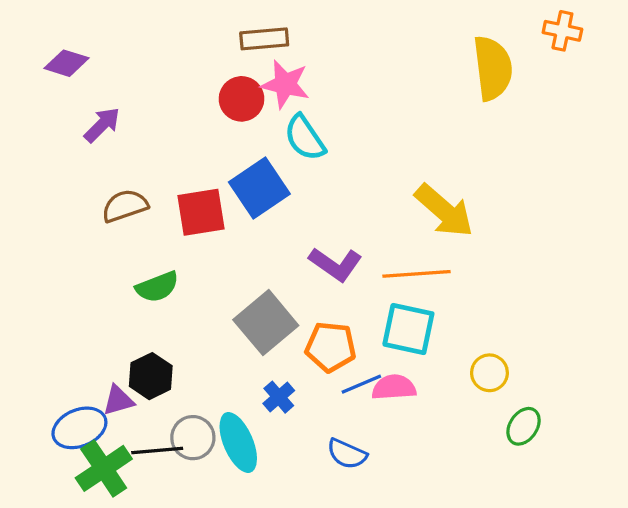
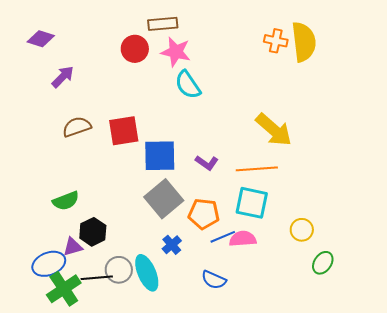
orange cross: (562, 31) -> (276, 41), moved
red circle: (242, 99) -> (135, 49), moved
blue square: (259, 188) -> (160, 156), moved, turned 33
purple L-shape: (336, 264) -> (207, 163), size x0.7
green semicircle: (157, 287) -> (66, 201), moved

